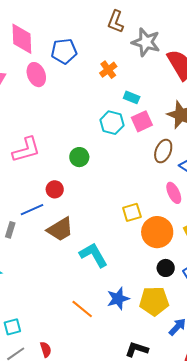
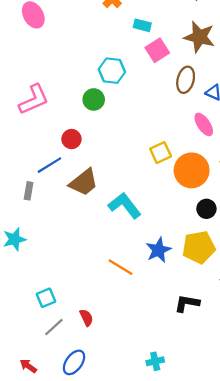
cyan hexagon: (112, 123) -> (112, 71), moved

